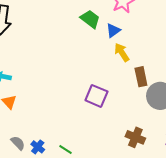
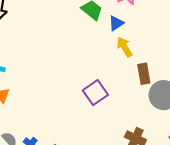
purple square: (96, 96) -> (95, 93), turned 30

